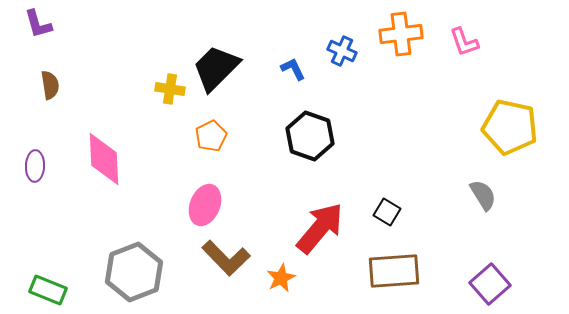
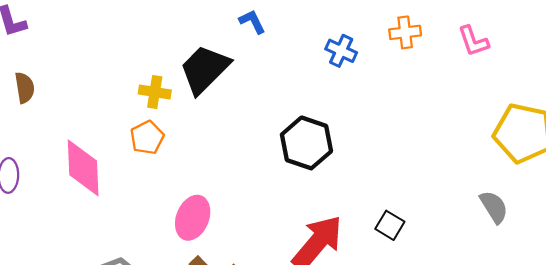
orange cross: (401, 34) -> (405, 32), size x0.7
blue L-shape: (293, 69) -> (252, 22), moved
orange pentagon: (211, 136) -> (147, 138), moved

